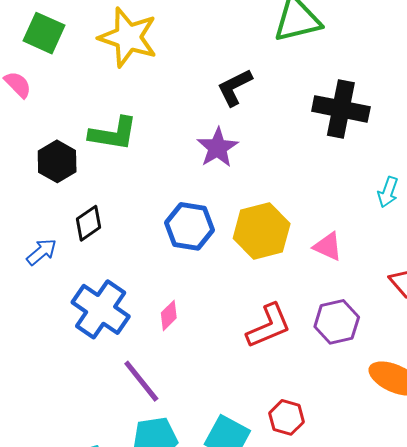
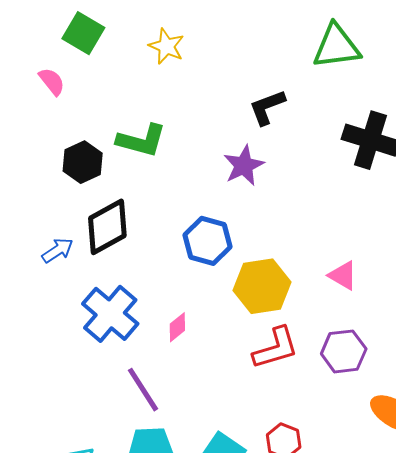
yellow star: (128, 37) -> (166, 46), size x0.6
black diamond: (88, 223) -> (107, 227), size x1.6
yellow hexagon: (262, 231) -> (262, 286), moved

